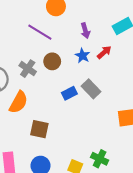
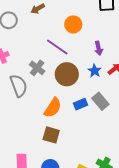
brown circle: (52, 61) -> (67, 74), size x1.5
gray cross: (28, 69) -> (37, 68), moved
orange semicircle: (18, 102) -> (53, 108), moved

